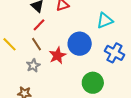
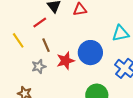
red line: (39, 25) -> (40, 22), moved

